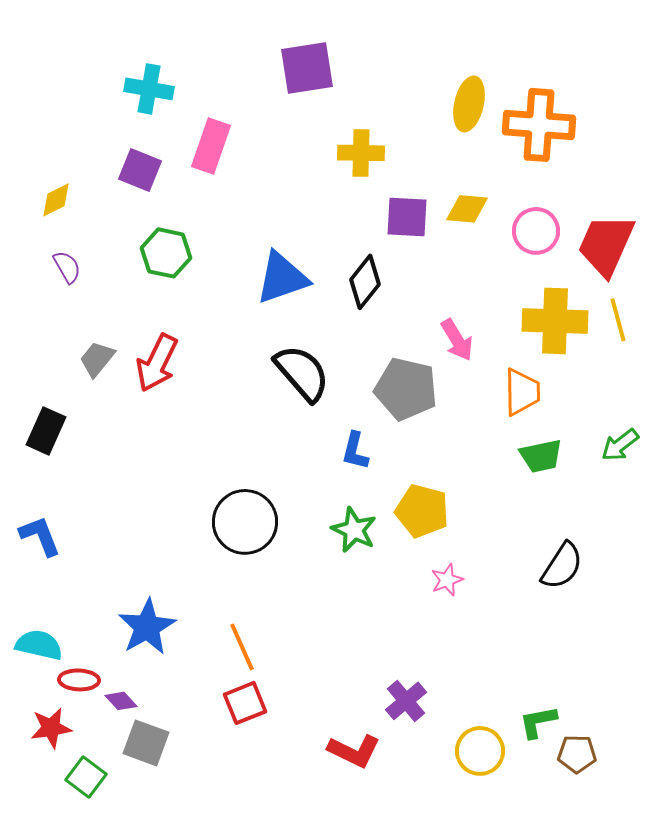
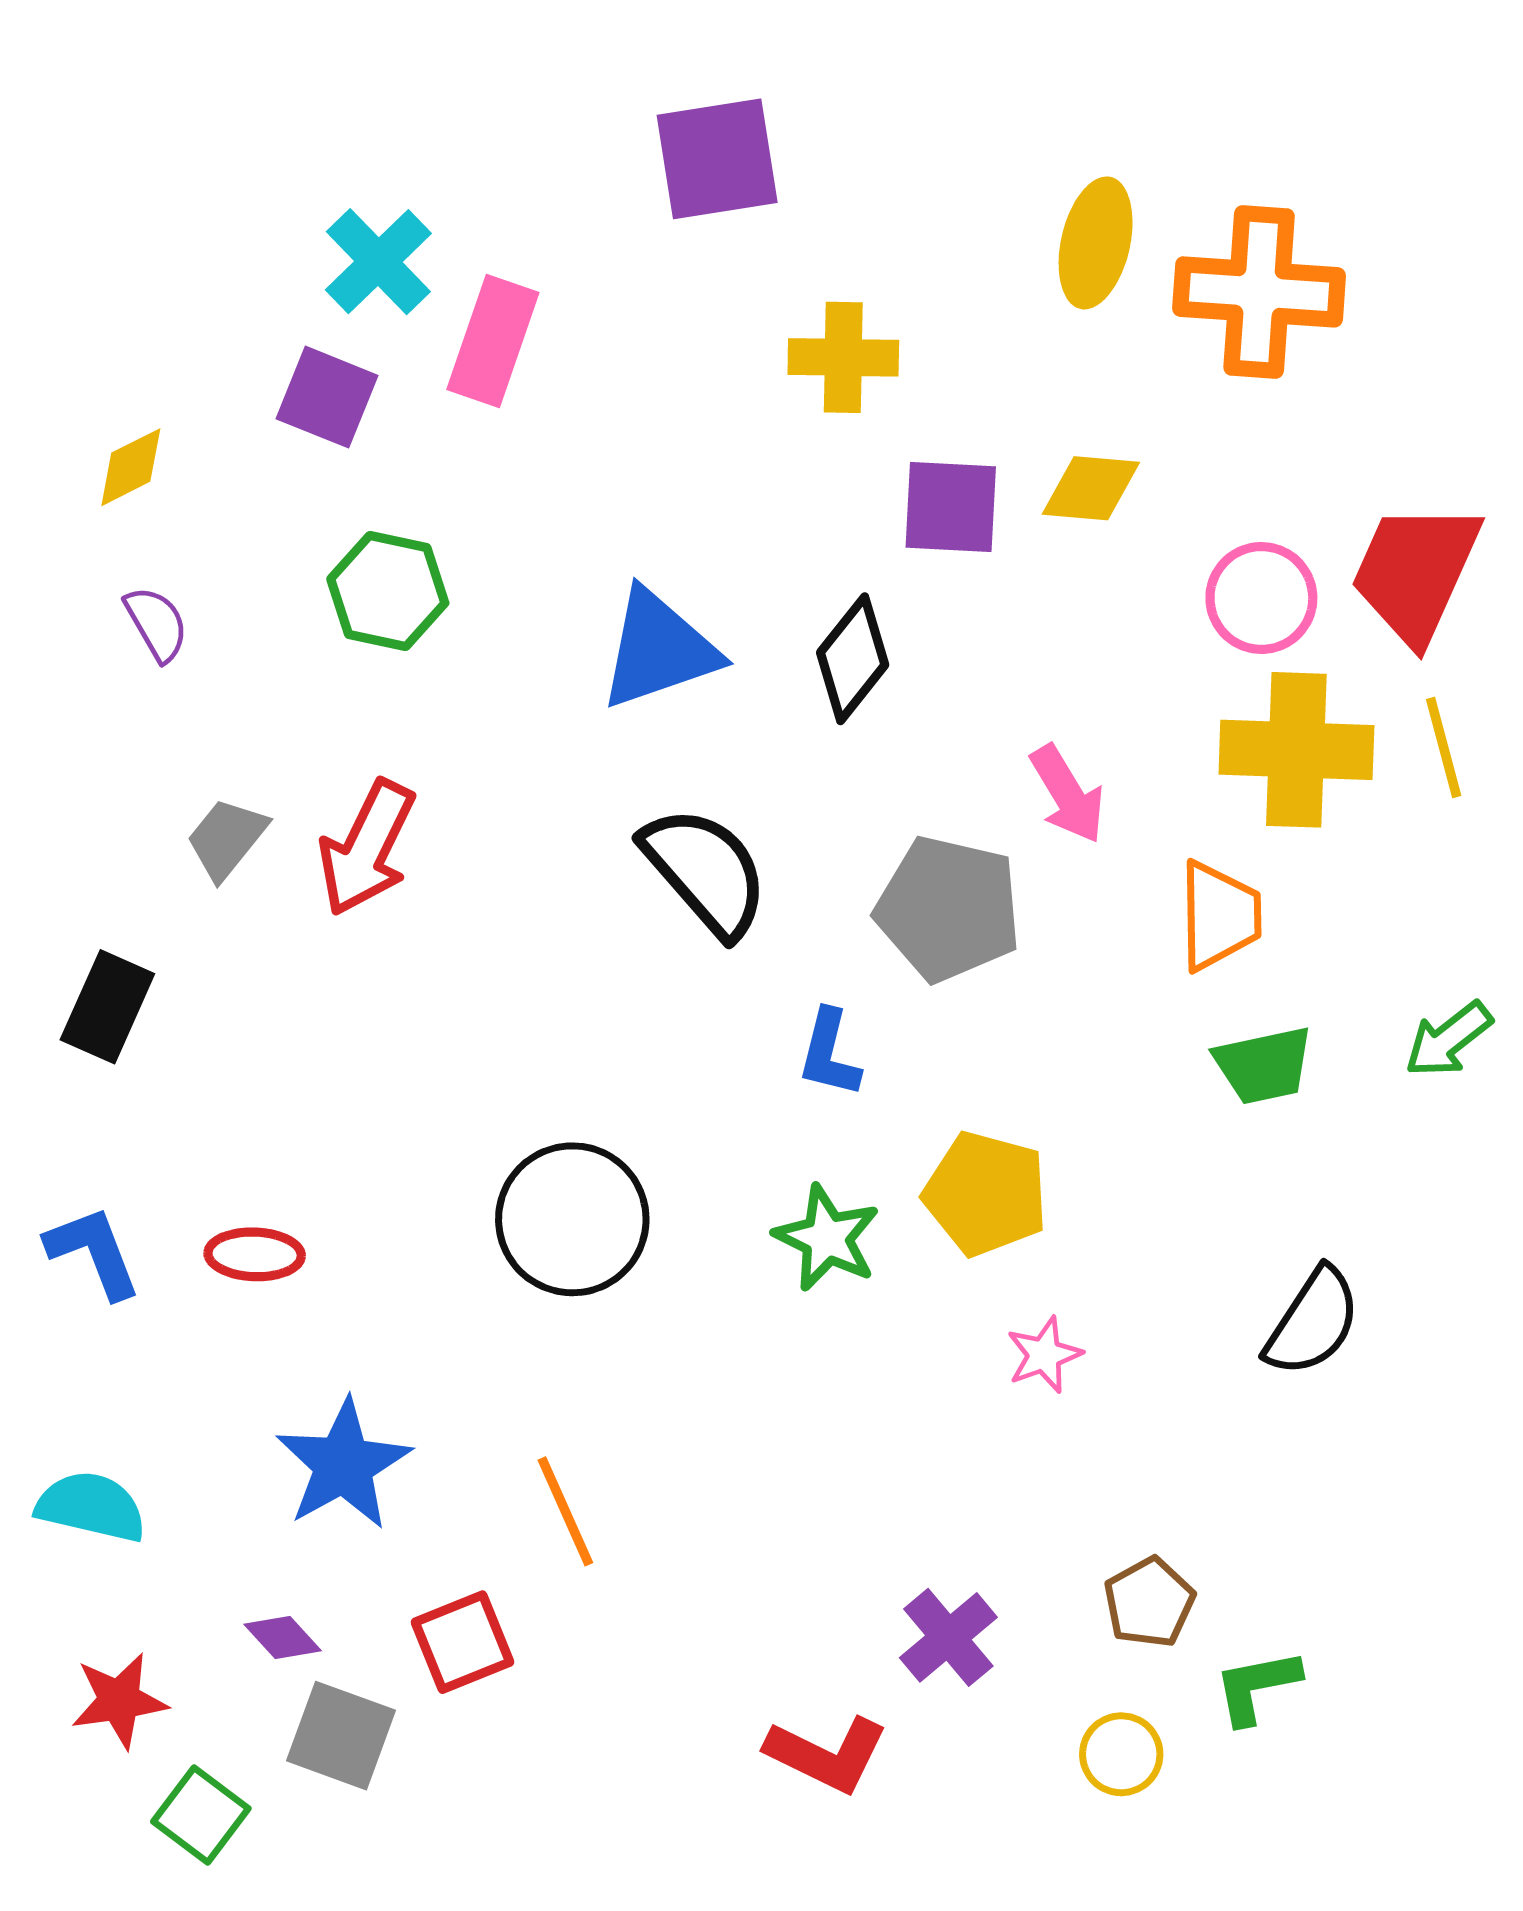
cyan cross: (149, 89) -> (378, 262), moved, turned 36
pink circle: (536, 231) -> (1261, 598), moved
red ellipse: (79, 680) -> (255, 1254), moved
red square: (245, 703) -> (463, 1642), moved
yellow circle: (480, 751) -> (1121, 1754), size x0.7
brown pentagon: (577, 754) -> (1149, 1602), moved, turned -30

